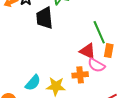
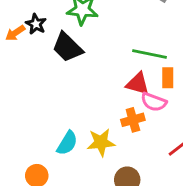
black trapezoid: (44, 18) -> (67, 47), turned -30
green line: (99, 32) -> (149, 54), turned -45

